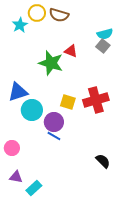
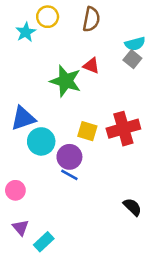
brown semicircle: (59, 15) -> (91, 19), moved, turned -96
purple triangle: (16, 177) -> (21, 228), turned 40

